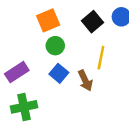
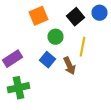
green circle: (55, 46) -> (56, 37), moved

